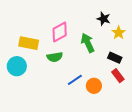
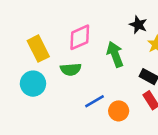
yellow rectangle: (29, 43) -> (38, 49), turned 48
cyan circle: (17, 66) -> (33, 84), moved

